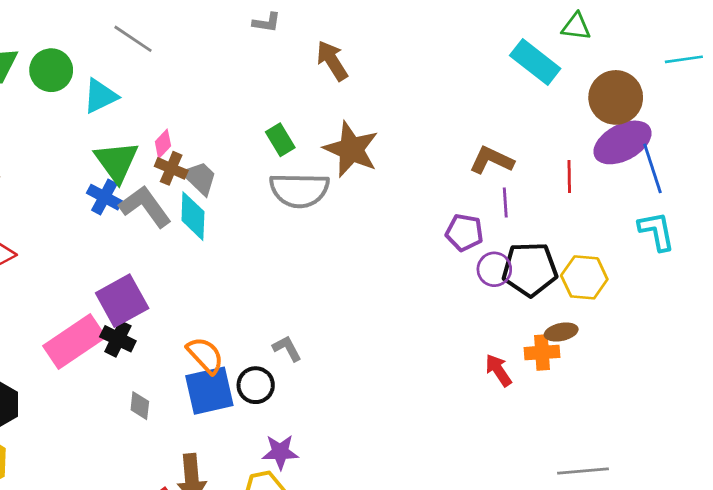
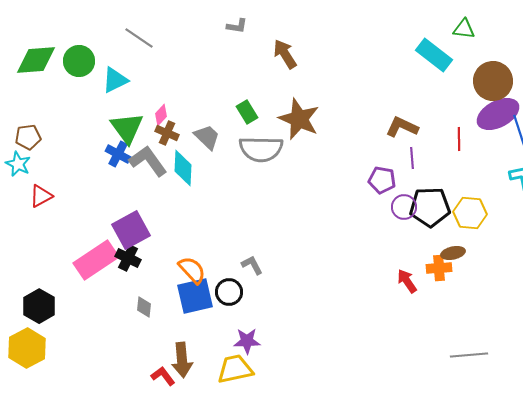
gray trapezoid: (200, 178) -> (207, 137), moved

